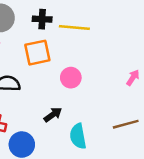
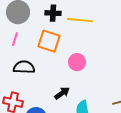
orange square: (37, 53) -> (49, 41), turned 30

